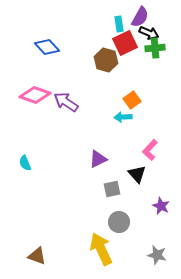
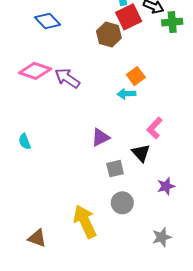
green cross: (155, 48) -> (172, 22), moved
purple star: (161, 206) -> (166, 186), turned 30
yellow arrow: (101, 249) -> (85, 222), moved
gray star: (157, 255) -> (162, 237), turned -30

